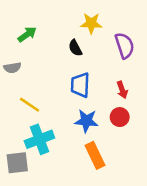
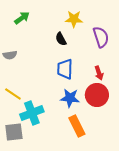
green arrow: (27, 34) -> (22, 18), moved
yellow line: (30, 105) -> (13, 94), moved
red circle: (120, 117) -> (97, 95), size x1.5

